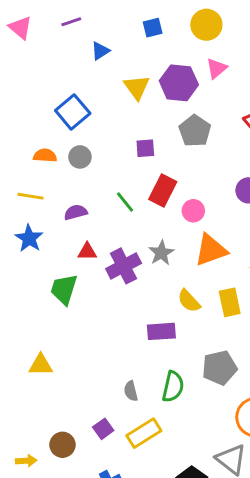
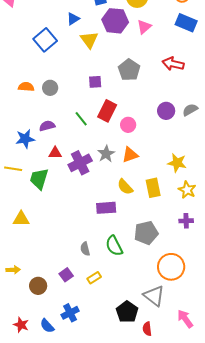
blue triangle: (100, 51) -> (73, 19), moved
purple hexagon: (179, 83) -> (115, 21), moved
blue square: (73, 112) -> (45, 40), moved
yellow line: (31, 196) -> (13, 169), moved
blue star: (29, 238) -> (25, 139), moved, turned 30
orange triangle: (211, 250) -> (130, 155), moved, size x0.7
yellow triangle: (41, 365) -> (21, 219), moved
green semicircle: (173, 387) -> (114, 246), turned 140
yellow rectangle: (144, 433) -> (94, 278), size x0.6
yellow arrow: (26, 461) -> (13, 270), moved

